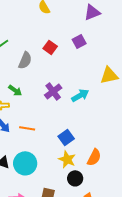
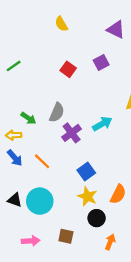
purple triangle: (92, 12) -> (116, 30), turned 48
gray semicircle: (25, 60) -> (57, 112), moved
purple cross: (53, 91) -> (72, 133), moved
orange line: (27, 128) -> (42, 161), turned 35

